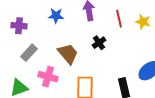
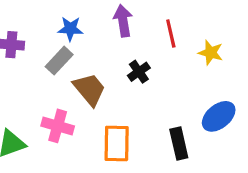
yellow star: (143, 22) -> (211, 53), moved
gray rectangle: (29, 53) -> (59, 61), moved

